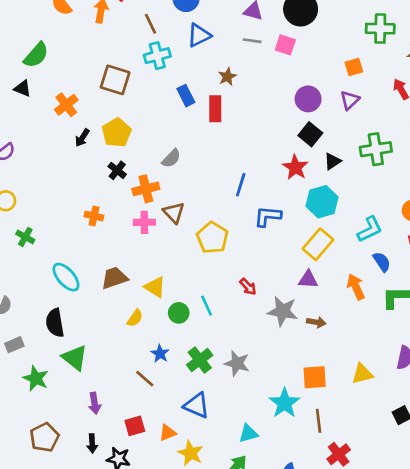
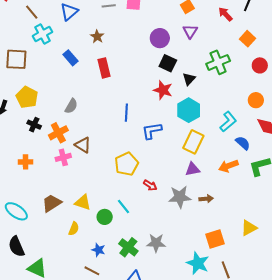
red rectangle: (215, 109) -> (104, 68), moved
yellow pentagon: (212, 238) -> (126, 164), moved, turned 30
orange arrow: (356, 287) -> (228, 166), turned -72

